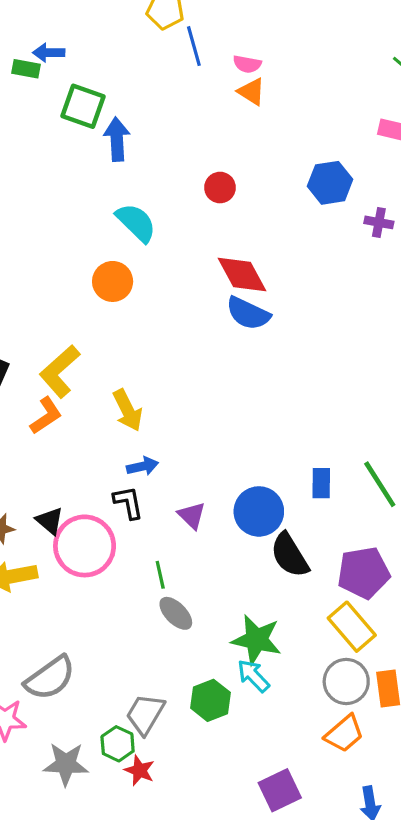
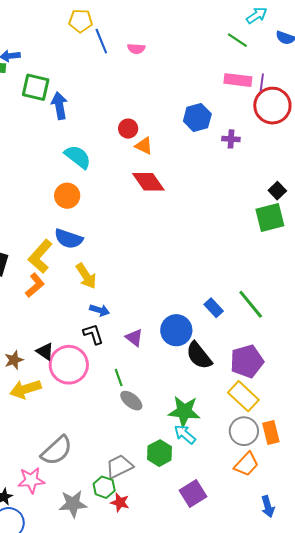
orange triangle: (251, 92) -> (144, 146), moved
blue semicircle: (248, 313) -> (69, 239), moved
blue arrow: (143, 466) -> (100, 310), turned 36
blue rectangle: (321, 483) -> (214, 308), turned -36
gray trapezoid: (145, 714) -> (119, 466), turned 40
purple square: (280, 790) -> (193, 493), moved

